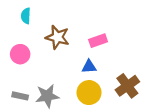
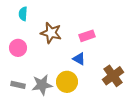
blue triangle: (89, 67) -> (79, 59), turned 32
yellow circle: (89, 93) -> (67, 82), moved

